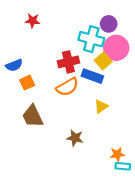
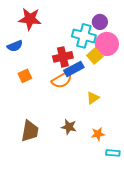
red star: (33, 21) -> (30, 19), size x1.6
blue semicircle: (14, 65) -> (15, 46), moved
blue rectangle: (92, 76) -> (74, 69), moved, turned -48
brown trapezoid: (33, 116) -> (30, 131), moved, turned -145
orange star: (117, 154) -> (98, 134), moved

